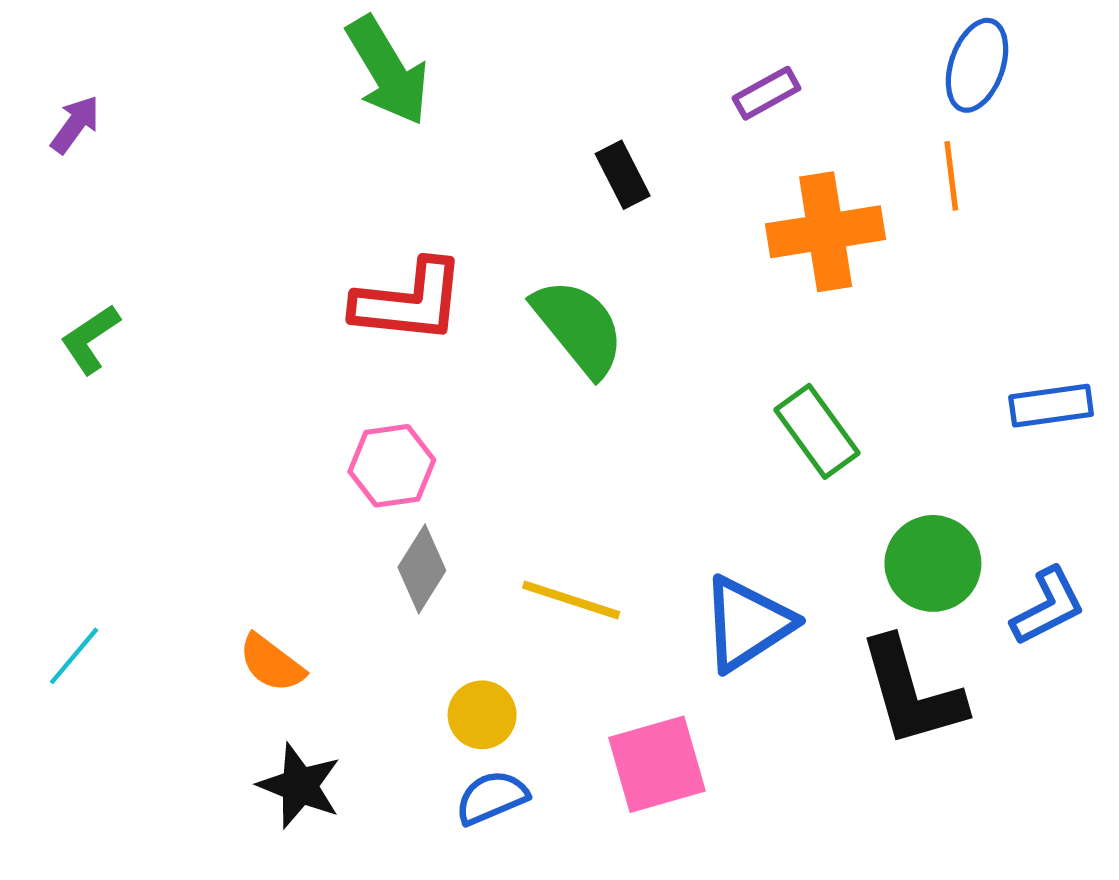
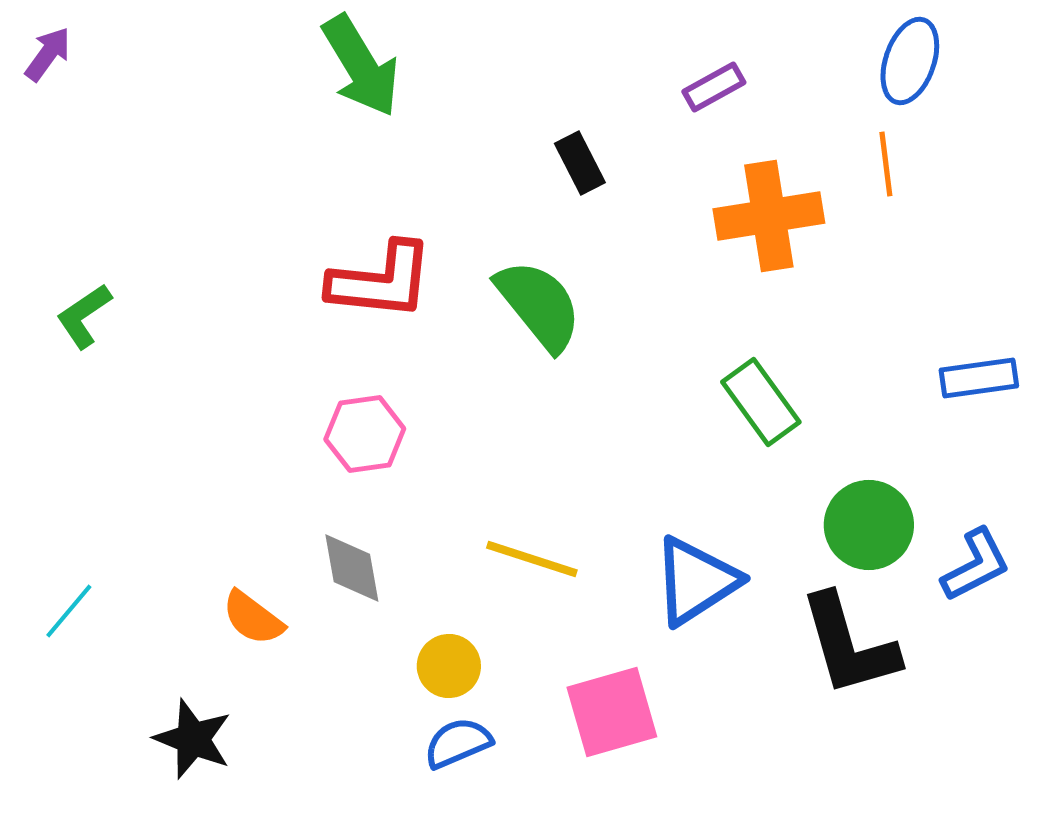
purple arrow: (75, 124) -> (48, 54), moved
gray diamond: (422, 569) -> (352, 568), moved, turned -42
black star: (300, 786) -> (193, 739), moved

